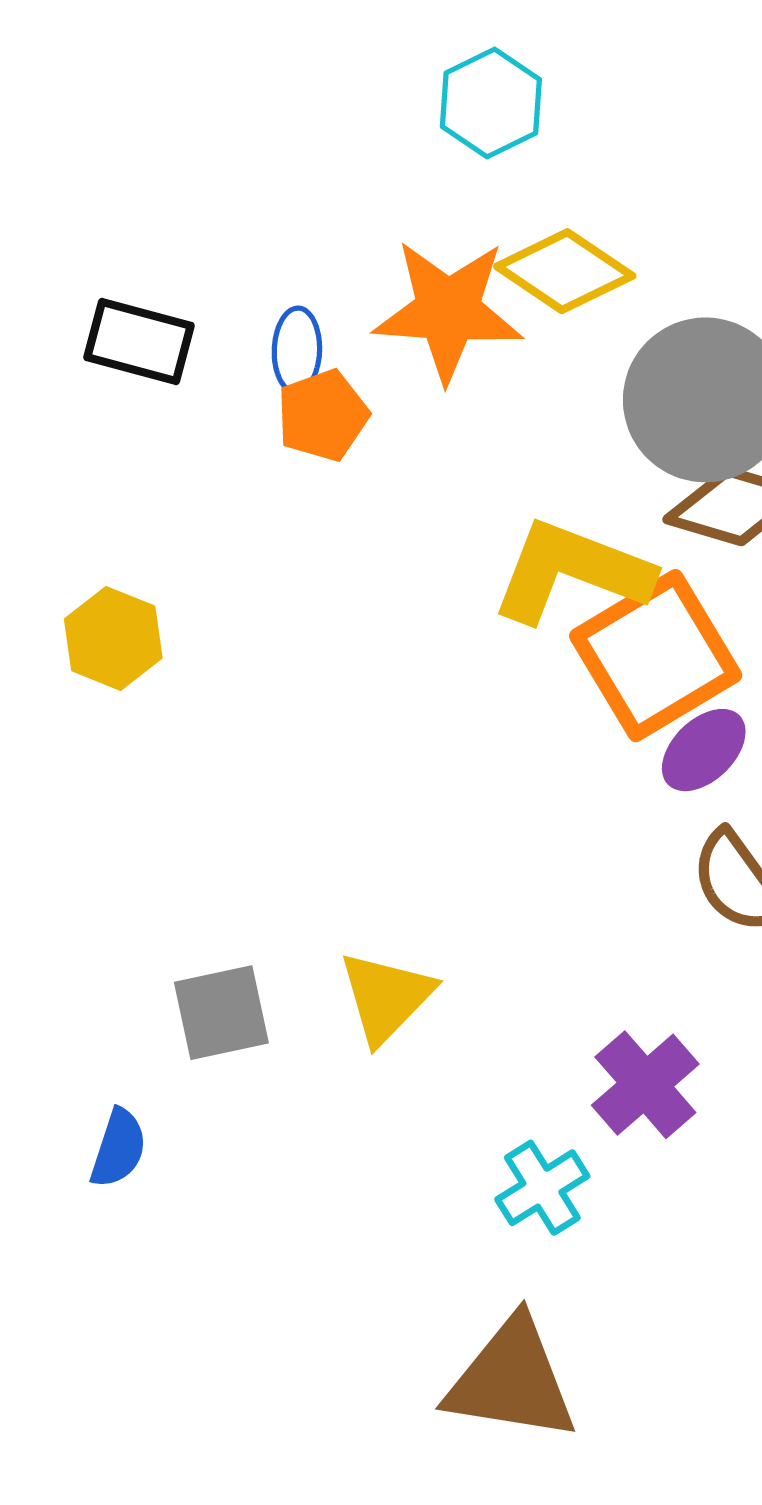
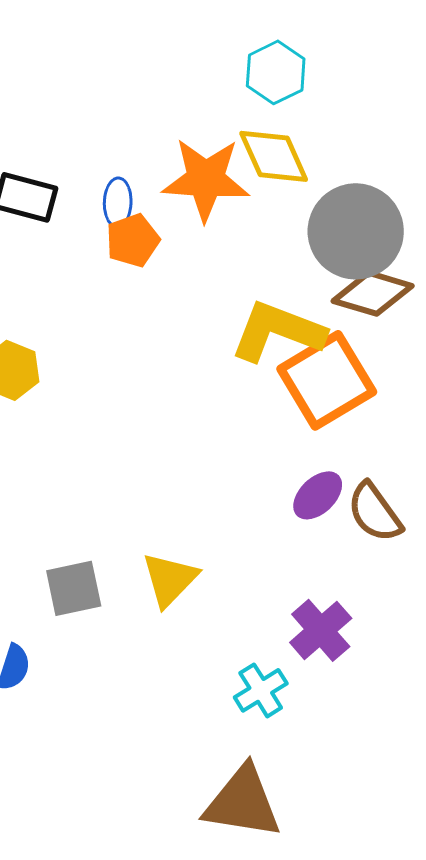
cyan hexagon: (491, 103) -> (276, 72), moved
yellow diamond: (565, 271) -> (274, 156), turned 32
purple ellipse: (704, 750) -> (318, 495), moved

